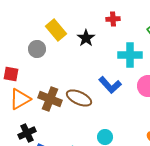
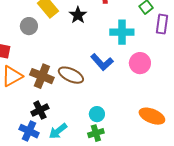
black cross: (27, 133) -> (40, 110), moved

